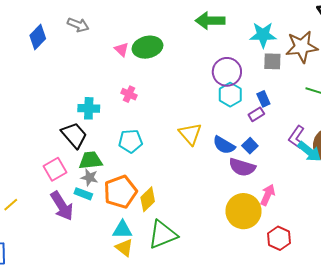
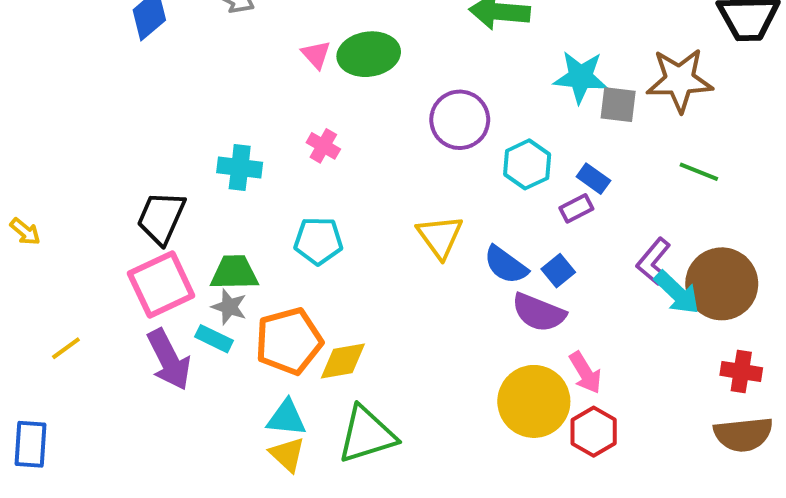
cyan star: (263, 35) -> (580, 77), moved
purple circle: (227, 72) -> (460, 120), moved
blue rectangle: (263, 99) -> (593, 179), turned -35
black trapezoid: (74, 135) -> (161, 218), moved, turned -120
pink square: (55, 169) -> (161, 284), size x1.4
pink arrow: (268, 195) -> (585, 373), turned 120
yellow diamond: (148, 199) -> (343, 361), turned 30
red hexagon: (279, 238) -> (594, 432), moved

